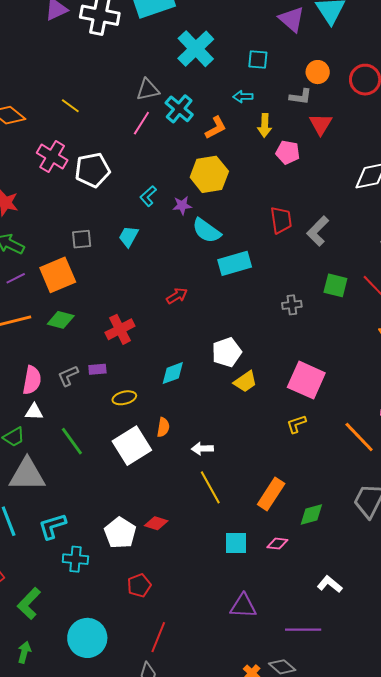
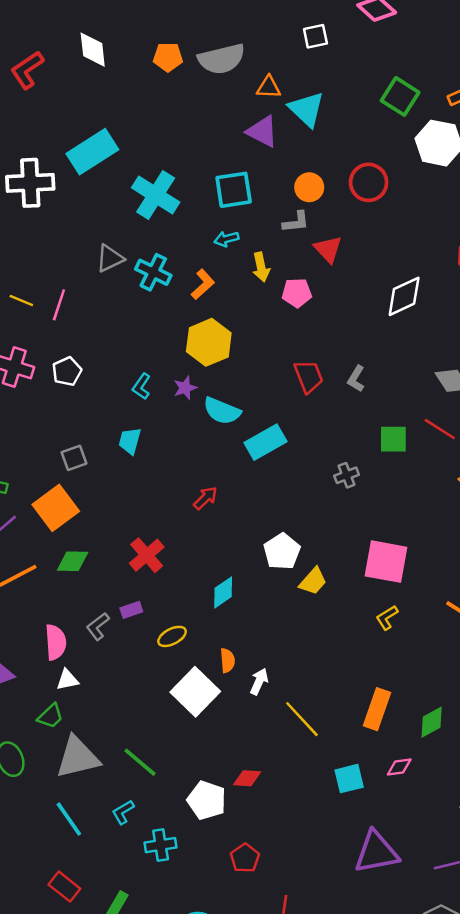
cyan square: (258, 60) -> (234, 190), size x1.5
pink line: (141, 123) -> (59, 305), moved
white pentagon: (93, 170) -> (67, 371), size x0.7
gray L-shape: (318, 231) -> (356, 379), size x0.7
green line: (72, 441) -> (140, 762), moved
white arrow: (202, 449) -> (259, 681), moved, turned 130
cyan L-shape: (52, 526) -> (123, 812), size x0.7
purple triangle: (243, 606) -> (376, 852), size x1.4

